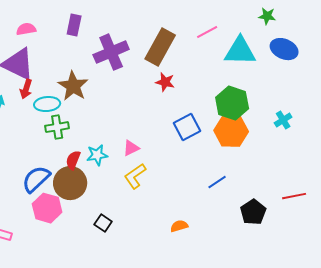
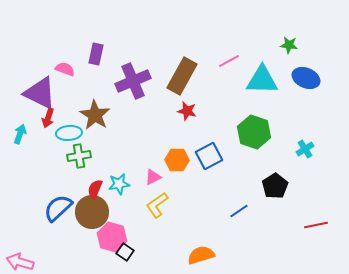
pink semicircle: (26, 29) -> (65, 69), moved, turned 30
orange hexagon: (231, 131) -> (177, 160), moved, size x0.7
pink hexagon: (47, 208) -> (112, 237), moved
black pentagon: (253, 212) -> (275, 186), moved
orange semicircle: (179, 226) -> (201, 255), size x1.5

